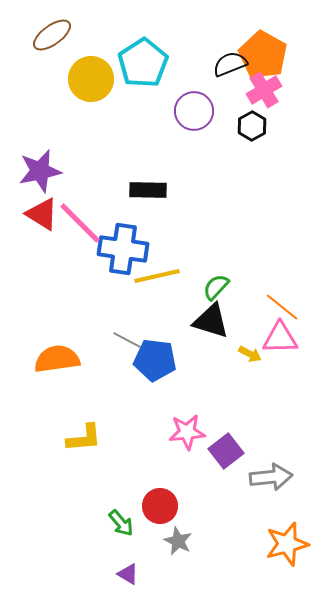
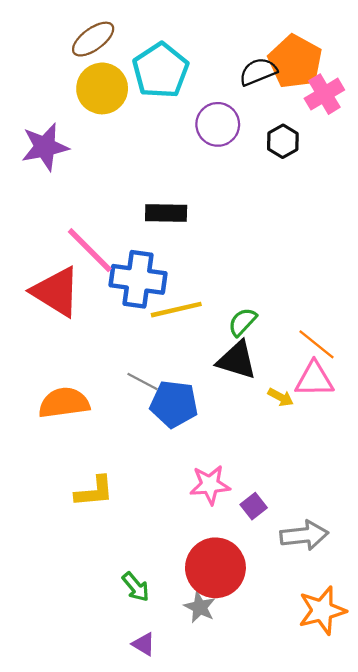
brown ellipse: (52, 35) -> (93, 39), moved
pink cross: (264, 90) -> (324, 94), moved
purple star: (40, 171) -> (45, 147), moved
red triangle: (42, 214) -> (56, 292), moved, size x1.4
purple square: (226, 451) -> (254, 506), size x0.7
red circle: (160, 506) -> (215, 568), moved, size x1.5

